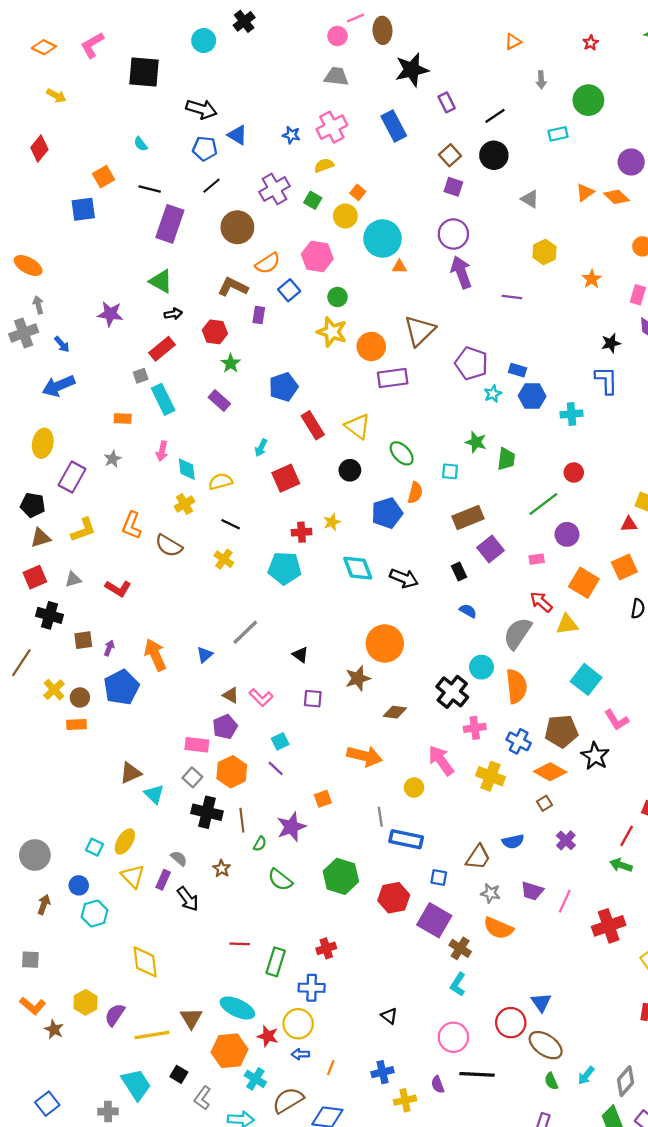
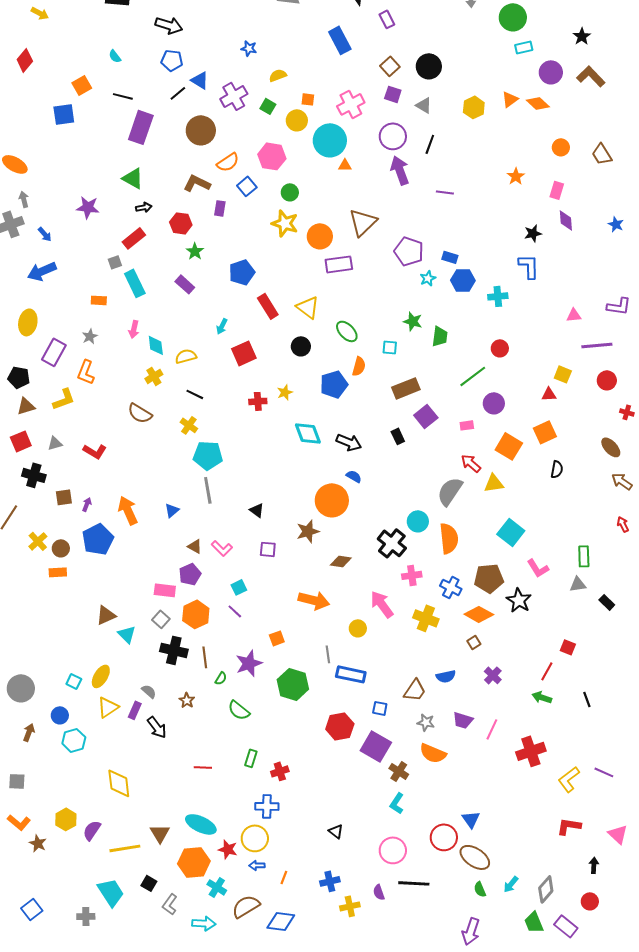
black line: (495, 116) -> (430, 144), moved, turned -36
pink cross: (332, 127) -> (351, 104), moved
cyan rectangle: (558, 134) -> (524, 47), moved
blue triangle: (237, 135) -> (200, 80), moved
orange square: (358, 192) -> (308, 99), turned -32
gray triangle: (530, 199) -> (424, 105), moved
yellow hexagon: (544, 252) -> (474, 107), moved
orange L-shape: (132, 525) -> (86, 372), moved
cyan pentagon: (285, 568) -> (208, 455), moved
blue semicircle: (468, 611) -> (354, 476), moved
gray line: (245, 632) -> (208, 490), turned -56
yellow triangle: (133, 876) -> (108, 707), turned 40
green hexagon: (341, 876) -> (293, 684), moved
green rectangle: (276, 962) -> (251, 758), moved, size x0.7

